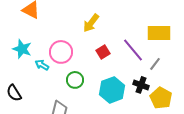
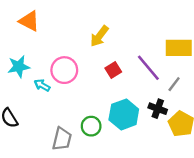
cyan star: (22, 49) -> (19, 67), turned -30
green circle: (75, 80) -> (91, 126), moved

